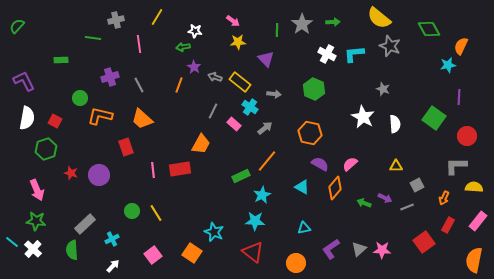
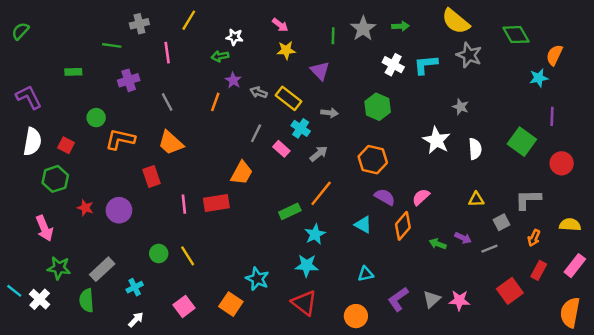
purple cross: (110, 77) -> (129, 80), moved
gray L-shape: (456, 166) -> (528, 199), moved
green star: (36, 221) -> (59, 268), moved

